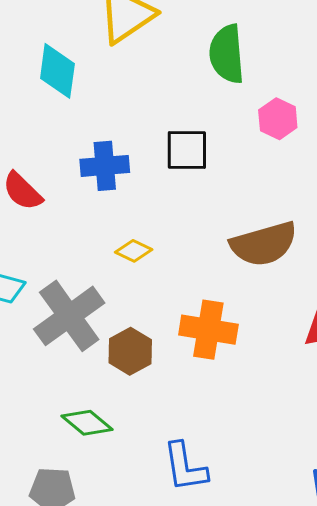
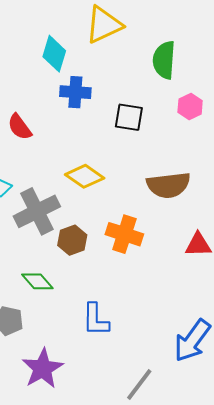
blue cross: (105, 166) -> (75, 92), moved
yellow diamond: (134, 251) -> (85, 176), size x1.6

